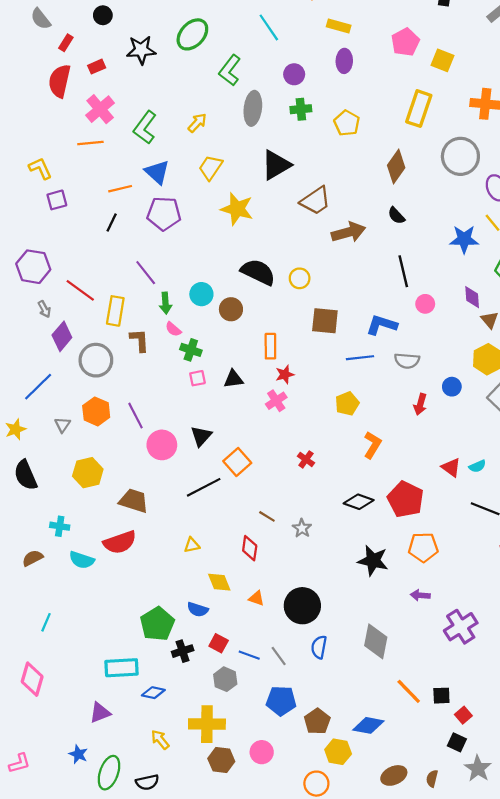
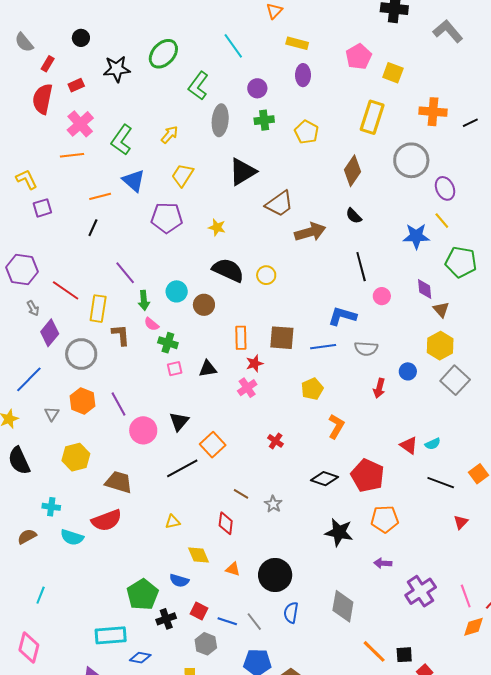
yellow star: (237, 209) -> (217, 227), moved, size x0.6
purple pentagon: (164, 214) -> (167, 218), moved
brown square: (325, 321) -> (282, 338), moved

